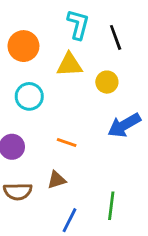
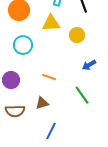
blue arrow: (124, 125) -> (89, 65), size x0.6
green line: (111, 206) -> (82, 95), moved, turned -42

